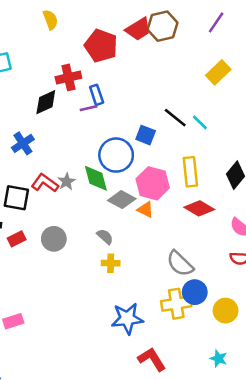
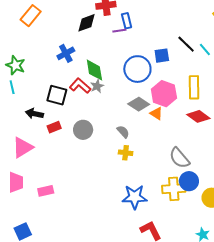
blue square: (146, 135) -> (162, 56), turned -35
green diamond: (96, 178) -> (94, 70), moved

